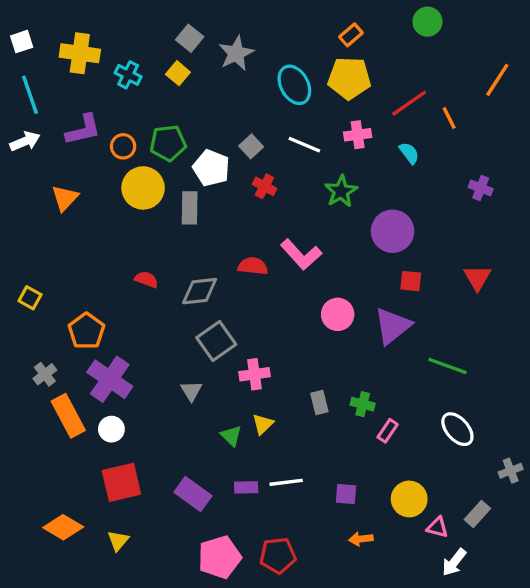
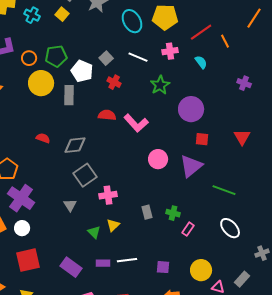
red semicircle: (253, 266) -> (107, 115), moved

